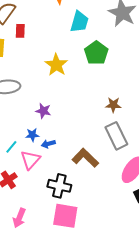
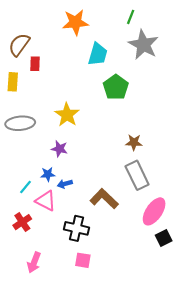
yellow star: (56, 65) -> (67, 115), moved
pink triangle: (30, 160) -> (46, 201), turned -45
pink square: (65, 216) -> (83, 260), size x0.6

